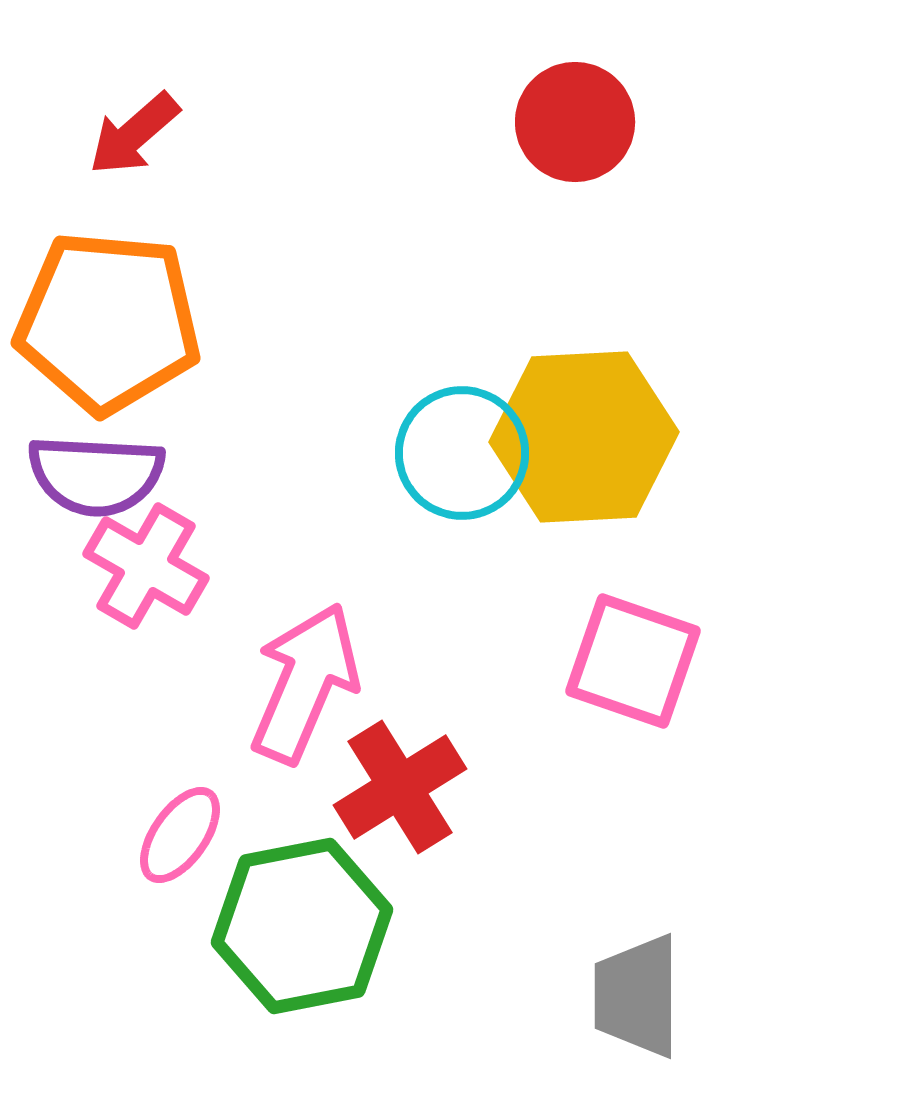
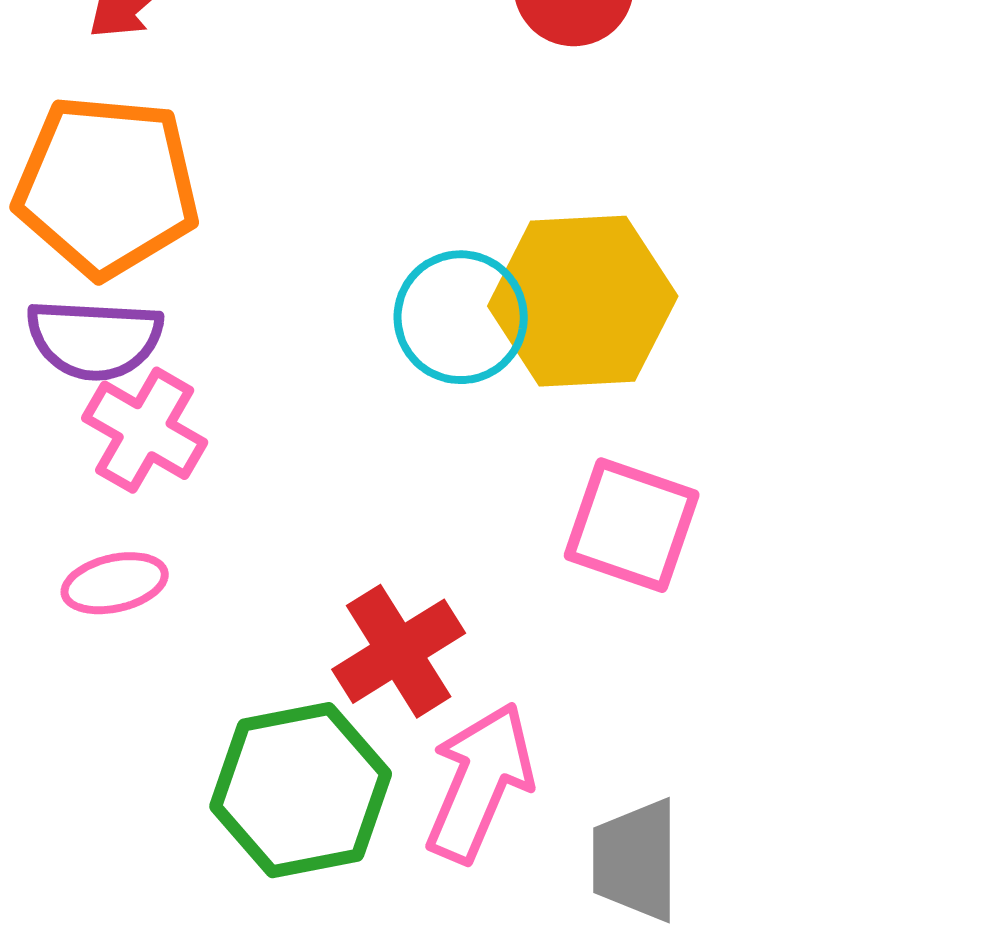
pink arrow: (305, 683) -> (480, 782), moved
pink ellipse: (180, 835) -> (115, 583), moved, turned 42

